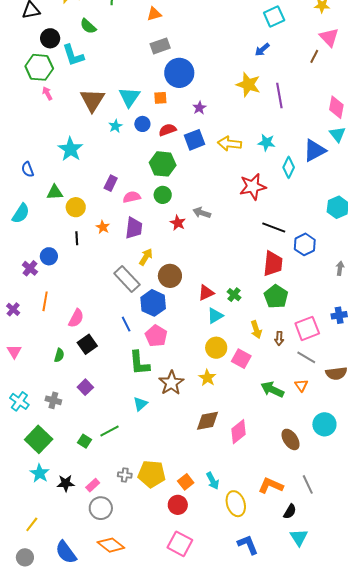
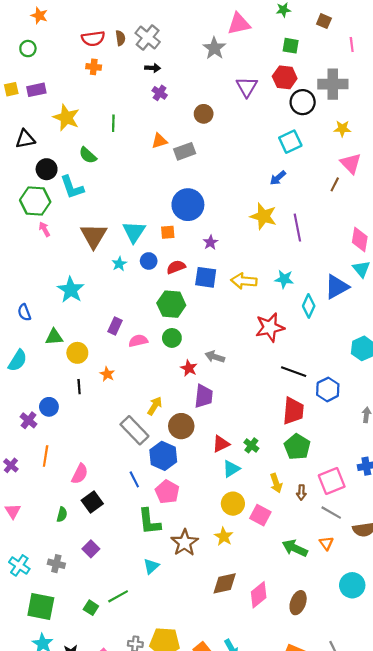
gray rectangle: (160, 46) -> (185, 151), moved
blue square: (194, 140) -> (206, 277), turned 30
purple trapezoid: (134, 228) -> (204, 396), moved
green square: (39, 439) -> (41, 607), turned -32
brown ellipse: (291, 439) -> (298, 603), moved, turned 55

